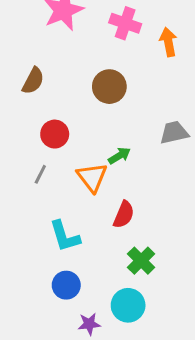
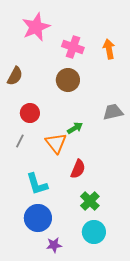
pink cross: (125, 23) -> (73, 47), moved
blue circle: (66, 285) -> (38, 218), size x1.4
cyan circle: (128, 305) -> (94, 232), moved

